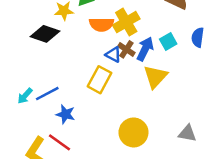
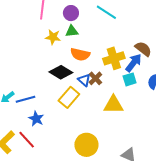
yellow cross: (126, 22) -> (114, 58), moved
black diamond: (45, 34) -> (61, 72), moved
blue arrow: (145, 49) -> (134, 63), moved
yellow triangle: (155, 77) -> (113, 105), turned 35

